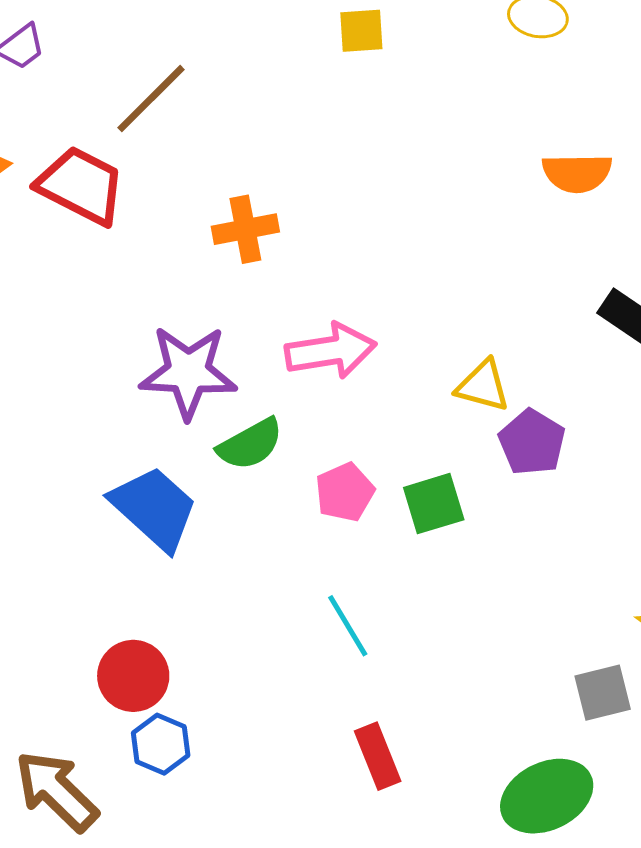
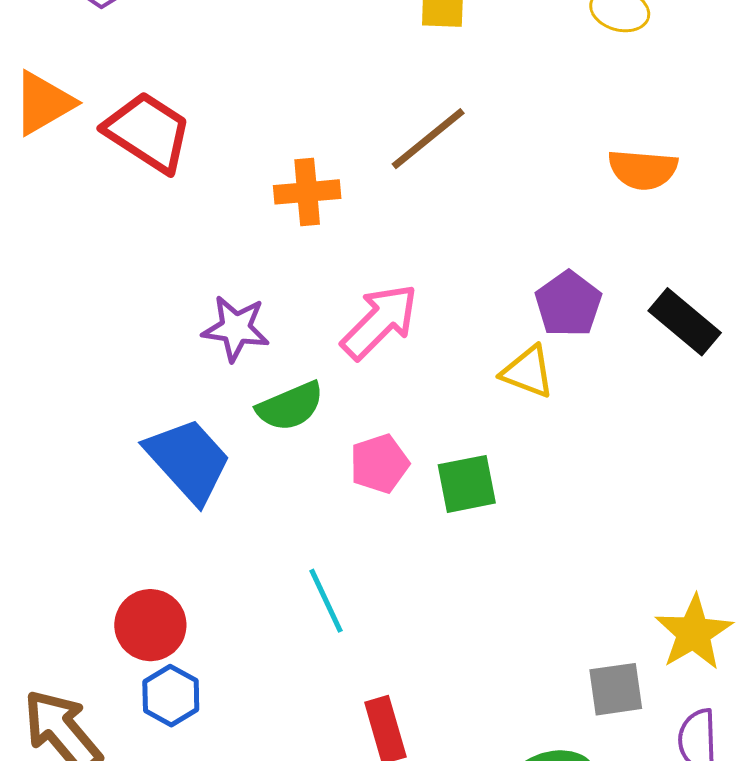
brown line: (151, 99) -> (428, 139), moved
pink arrow: (331, 351) -> (380, 322), turned -42
purple star: (188, 372) -> (236, 328), size x0.7
purple pentagon: (532, 442) -> (568, 304), moved
cyan line: (348, 626) -> (326, 601), moved

